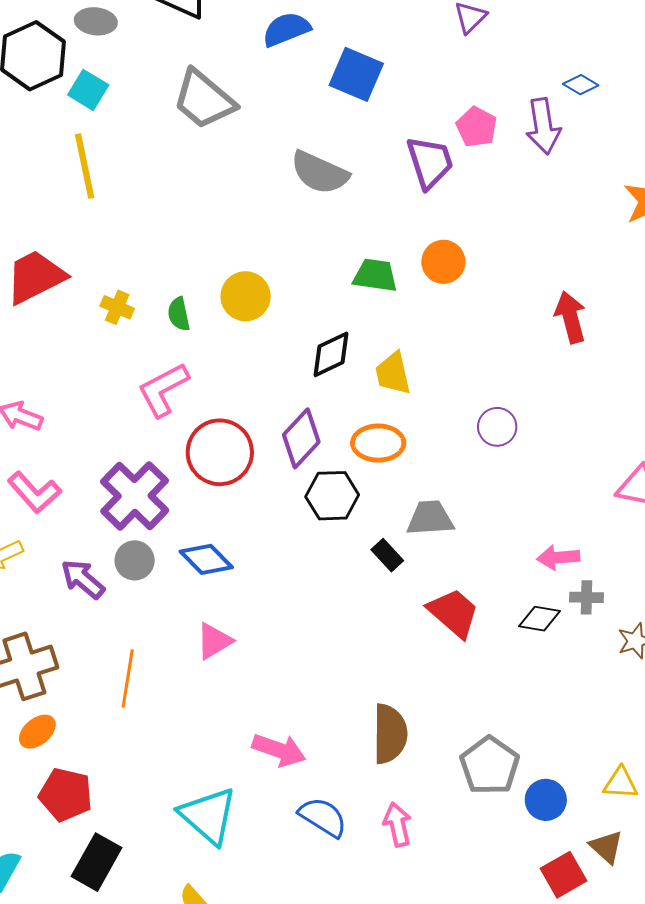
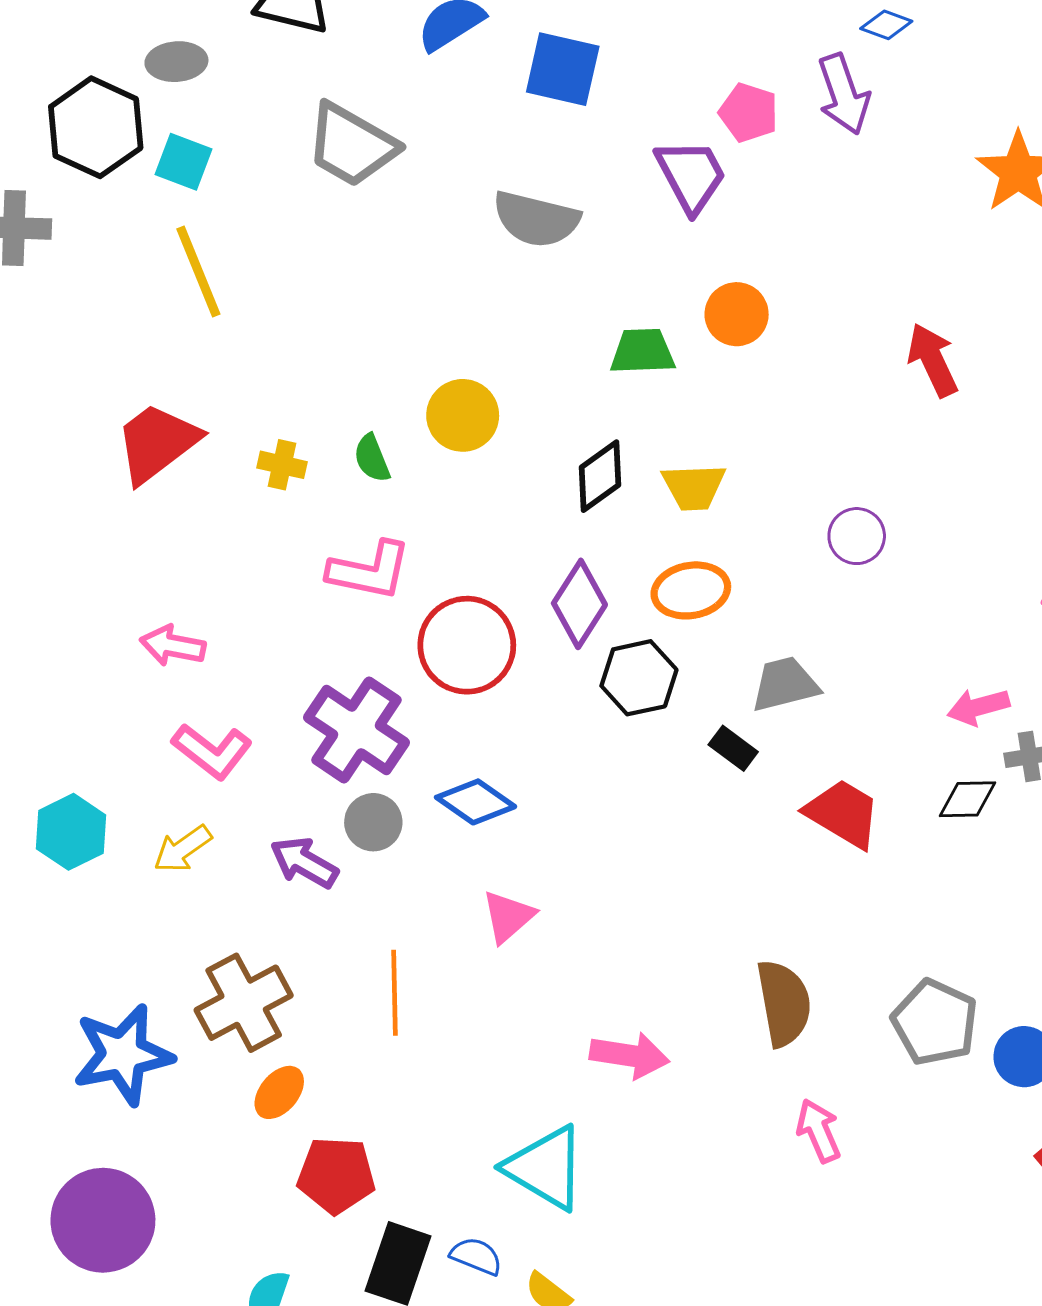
yellow trapezoid: (393, 373) -> (694, 487), turned -69
pink L-shape: (163, 390) -> (369, 571), turned -130
blue semicircle: (323, 817) -> (476, 1256), moved, size x0.7

